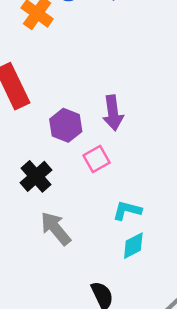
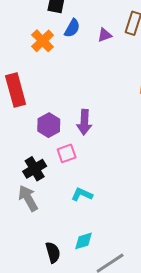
black cross: (36, 176) -> (35, 169), moved
cyan diamond: (133, 246) -> (83, 241), moved

